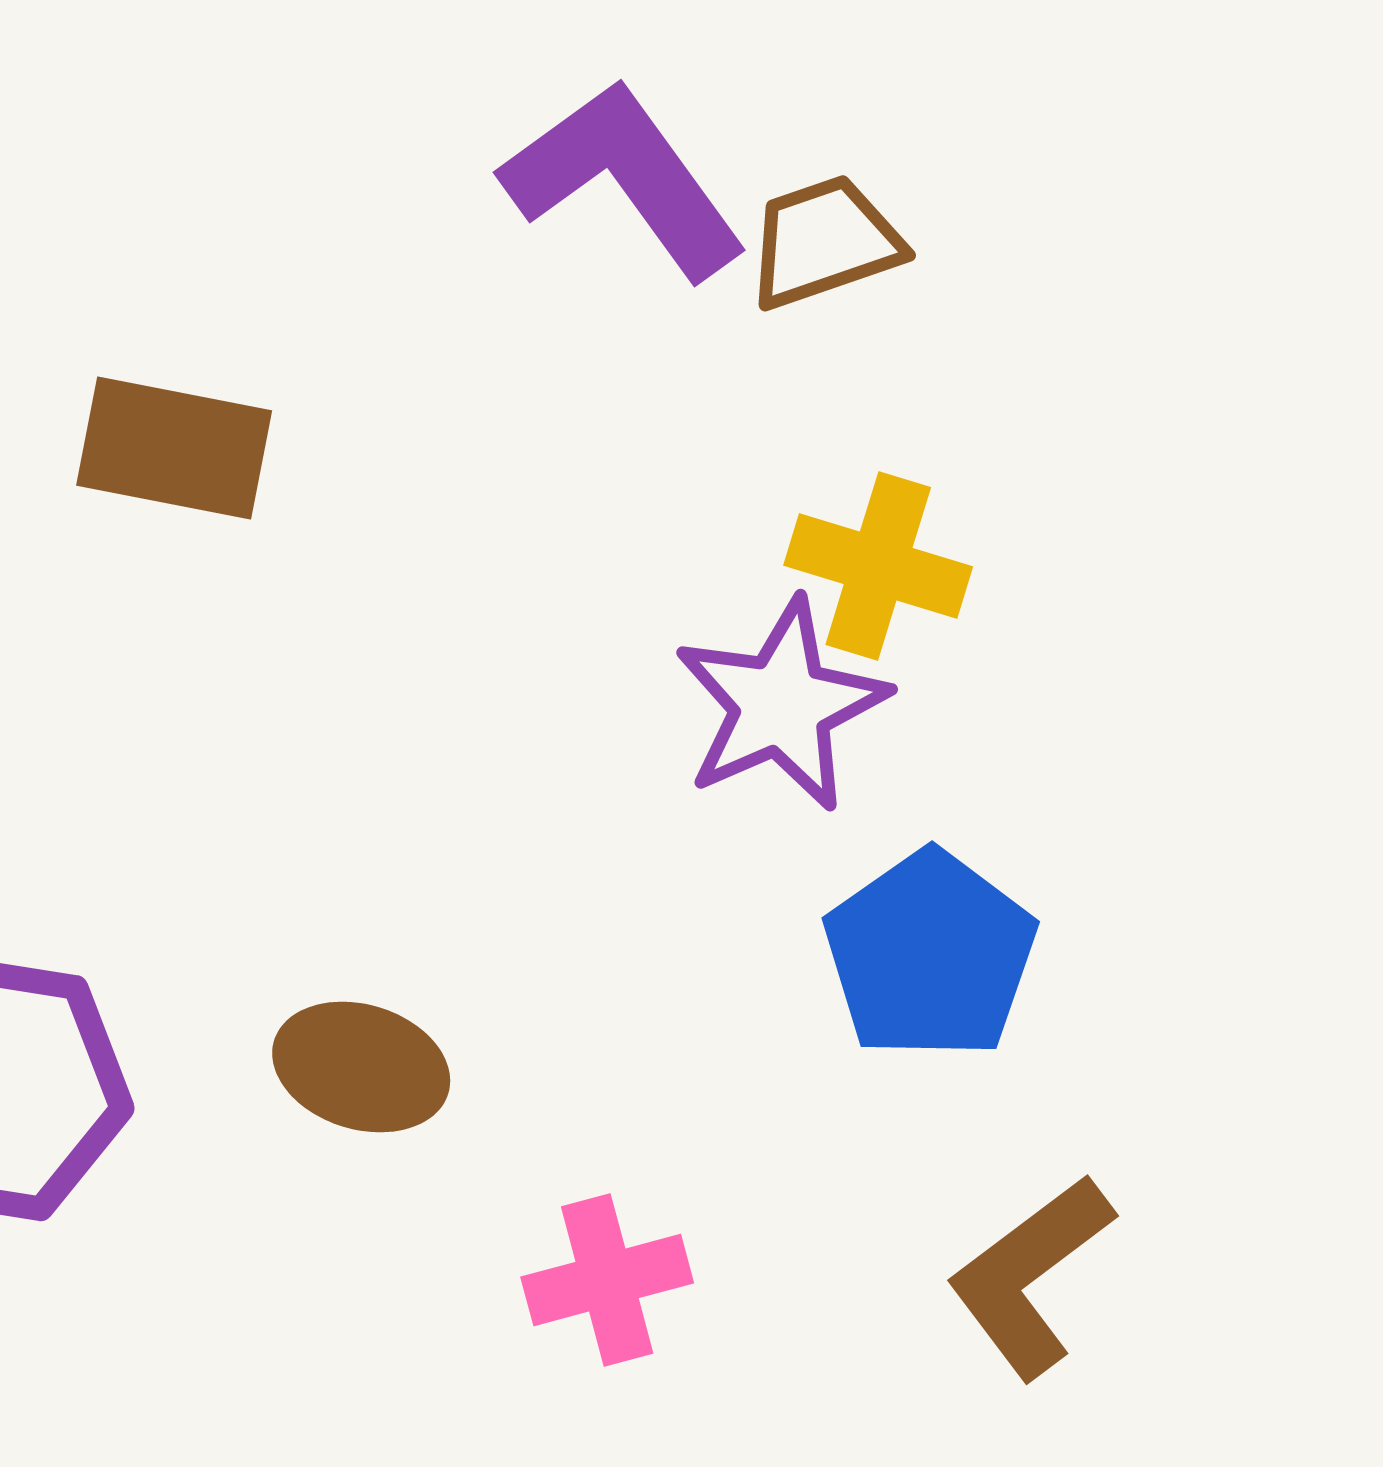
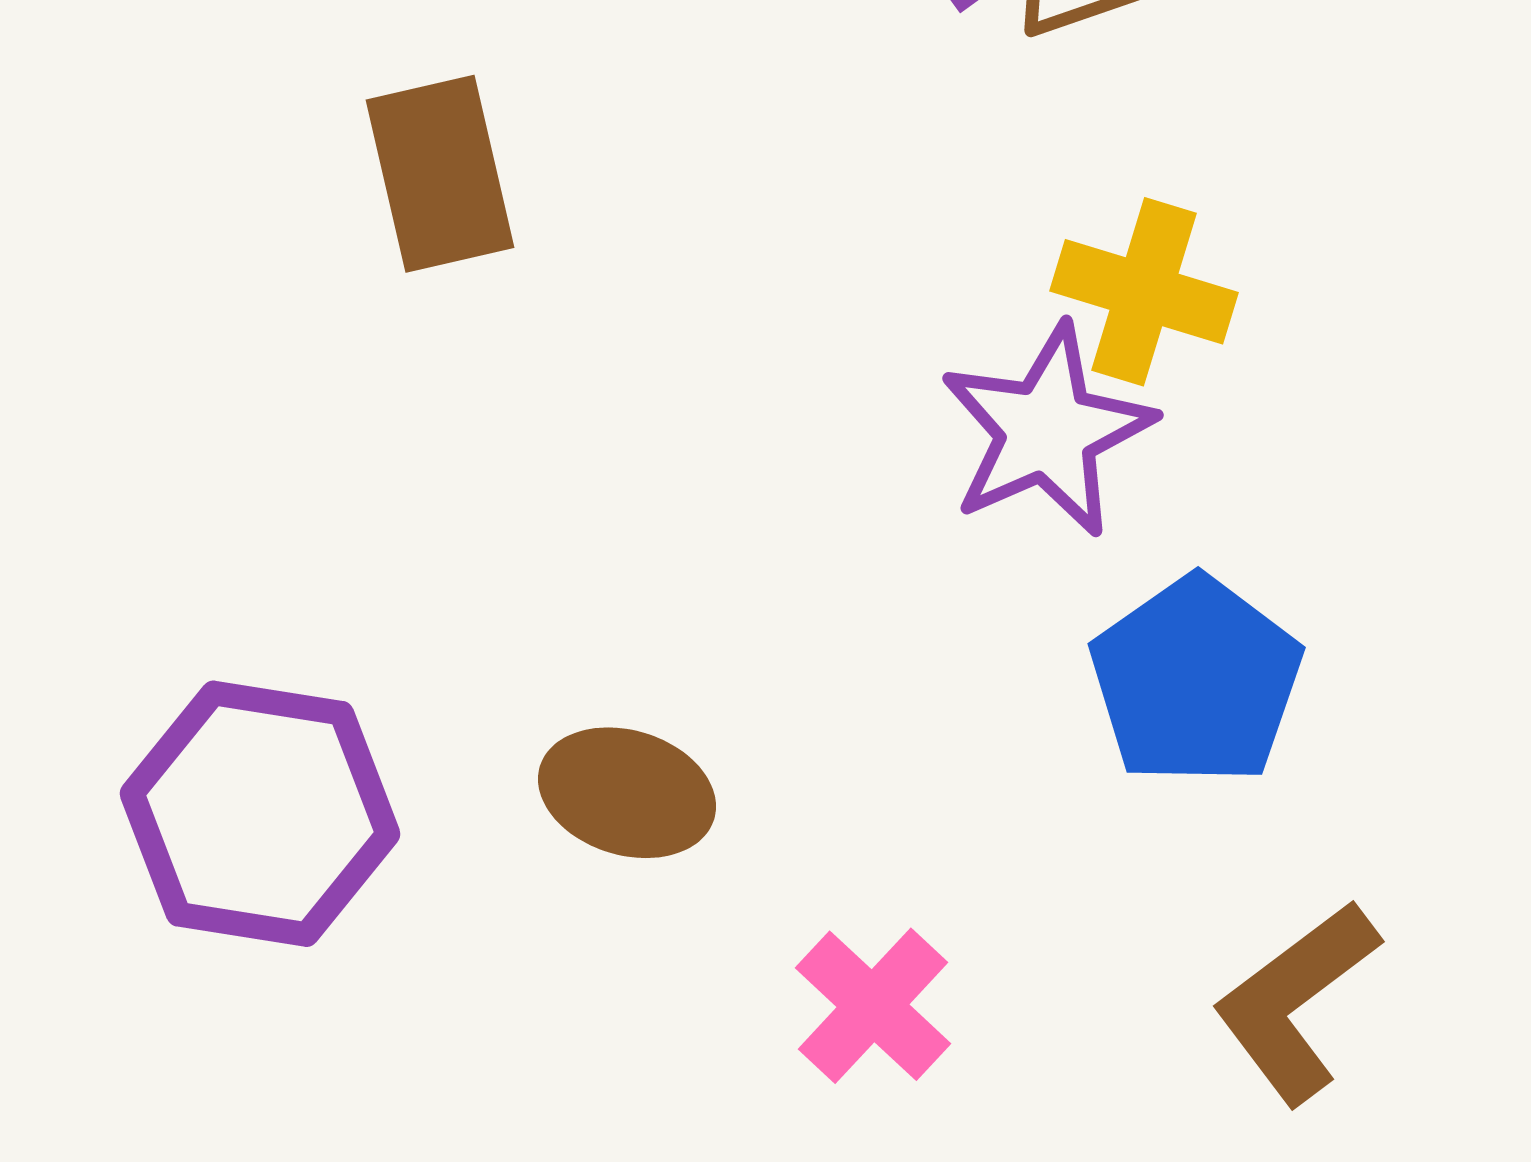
brown rectangle: (174, 448) -> (440, 174), turned 66
pink cross: (607, 1280) -> (873, 1006), turned -32

